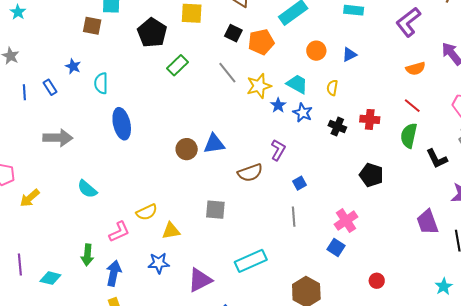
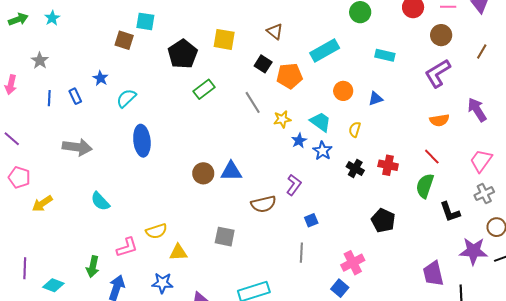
cyan semicircle: (101, 83) -> (126, 98), turned 40
yellow star: (259, 86) -> (282, 119), size x0.7

